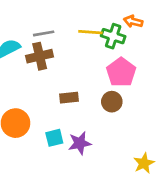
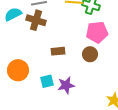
brown cross: (40, 56) -> (36, 20), turned 30
pink pentagon: (121, 72) -> (97, 32), turned 30

